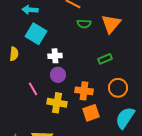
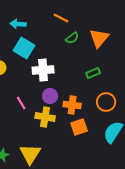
green semicircle: (84, 24) -> (72, 38), turned -40
white cross: (55, 56) -> (43, 70), size x1.5
purple circle: (58, 75) -> (50, 96), moved

